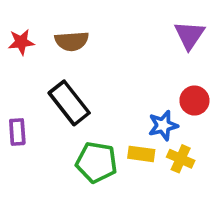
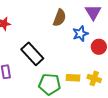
brown semicircle: (72, 41) -> (60, 18), moved, turned -60
blue star: (163, 125) -> (80, 34), moved

